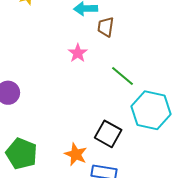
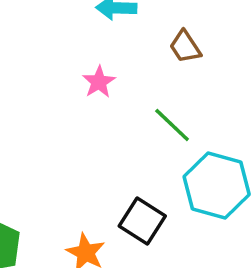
brown trapezoid: (106, 27) -> (185, 47), moved, turned -45

